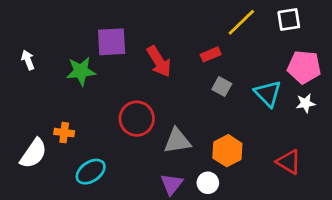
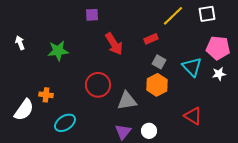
purple square: (112, 42) -> (92, 15), moved, size x0.6
orange hexagon: (227, 151) -> (157, 85), moved
red triangle: (289, 162) -> (193, 116), moved

